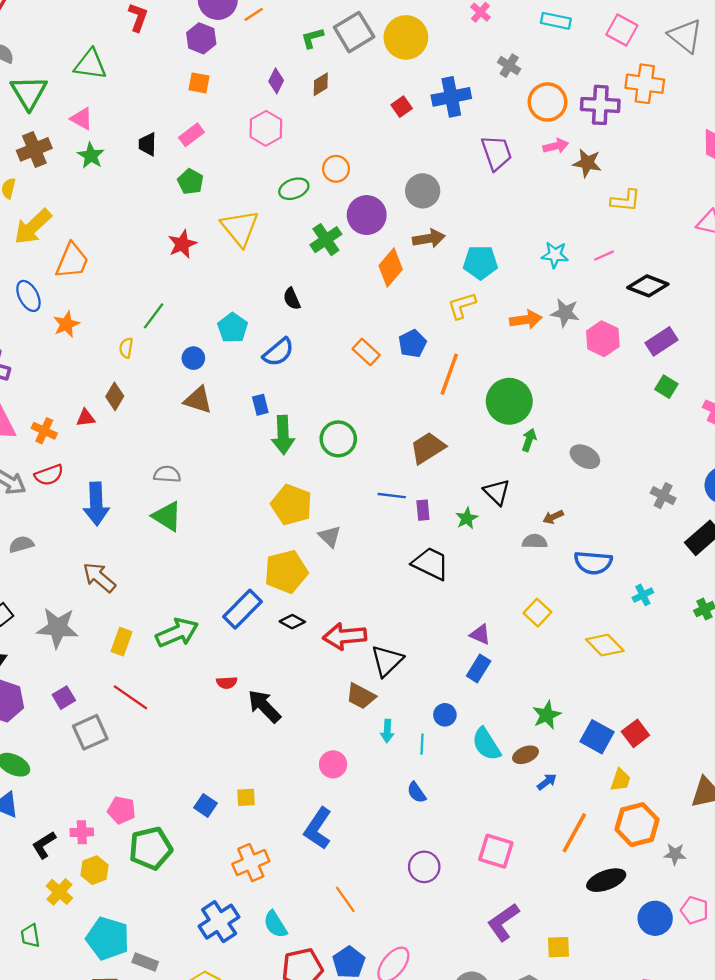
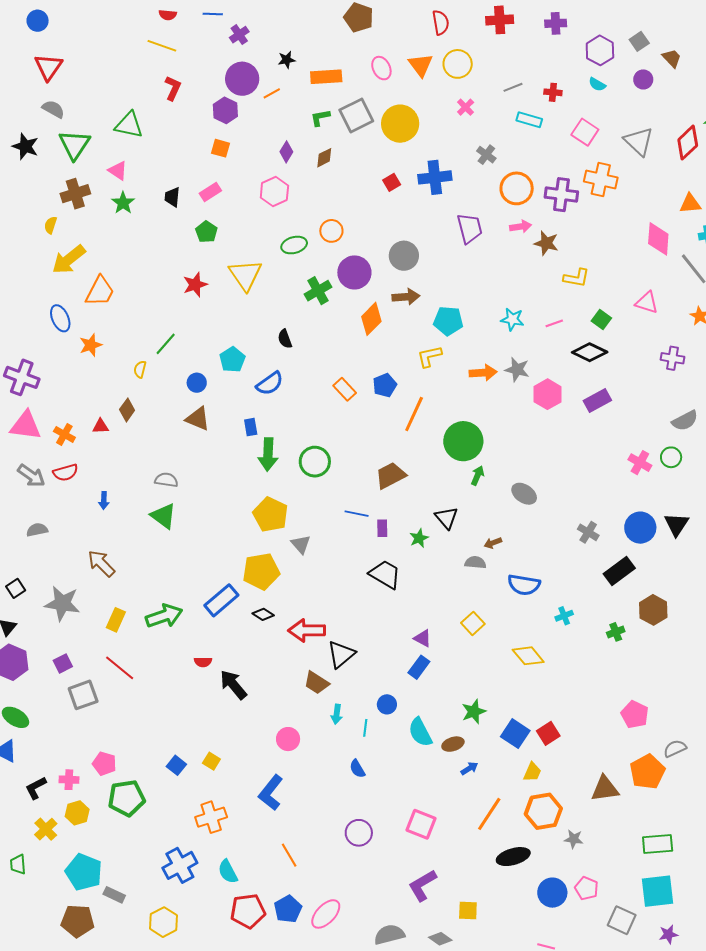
green square: (666, 387) -> (601, 320), moved
blue arrow: (96, 504) -> (104, 500), size x0.5
yellow square: (246, 797) -> (211, 761), turned 30

